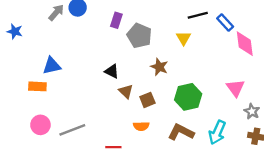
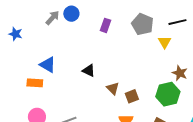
gray pentagon: (139, 36) -> (142, 24), moved
blue triangle: (52, 66) -> (48, 65), turned 42
brown star: (159, 67) -> (180, 73), moved
black triangle: (112, 71) -> (89, 71), moved

